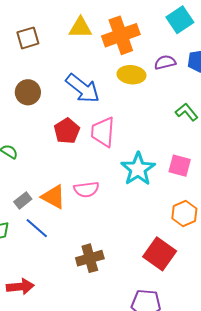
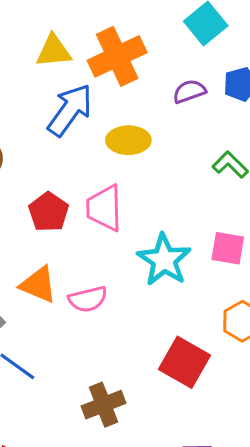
yellow ellipse: (131, 75) -> (128, 140), moved
blue arrow: (83, 88) -> (70, 110), moved, turned -87
orange triangle: (53, 197) -> (38, 285), moved
red square: (160, 254) -> (185, 362), moved

